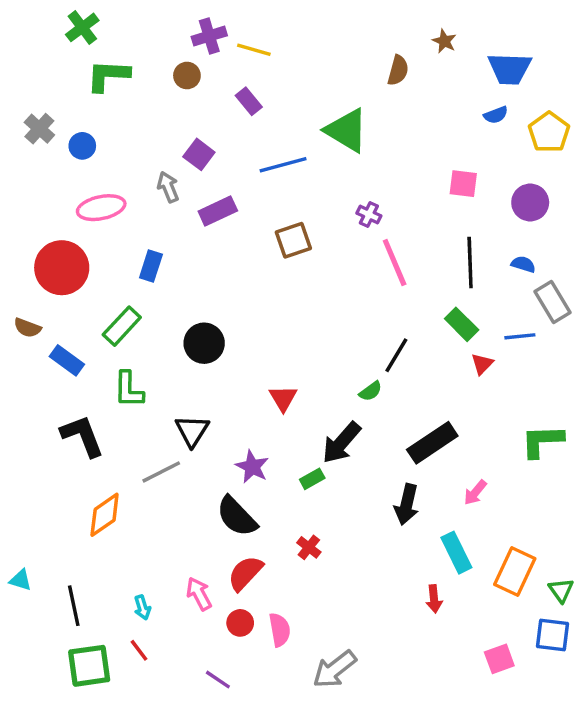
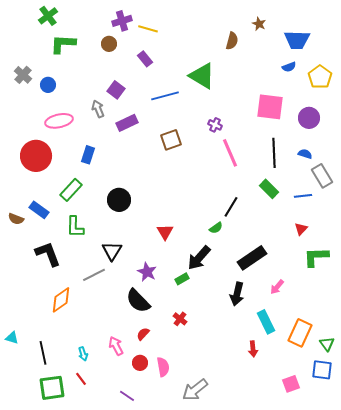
pink square: (463, 184) -> (270, 107), size x1.6
brown semicircle: (27, 328) -> (16, 219), moved
red triangle: (482, 364) -> (301, 229), moved
red semicircle: (245, 573) -> (143, 334), size x0.6

